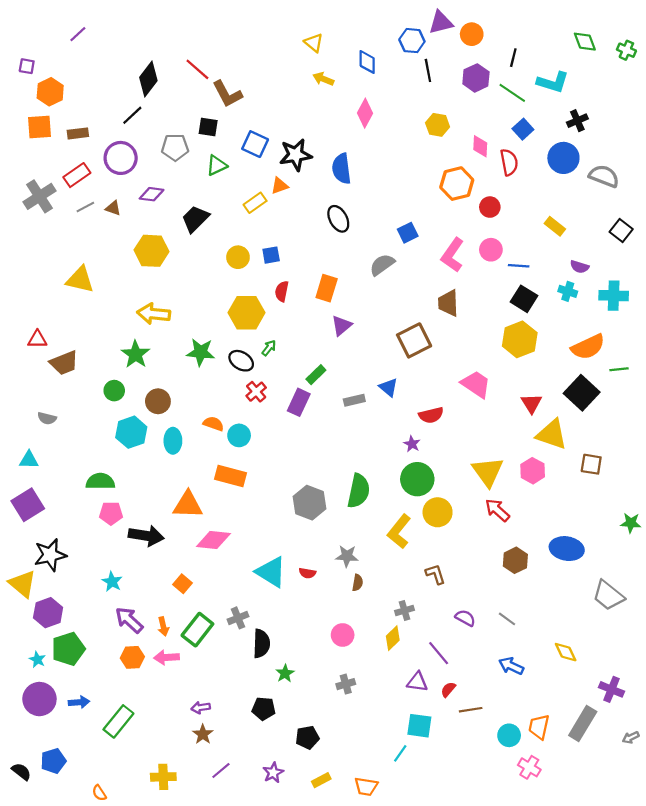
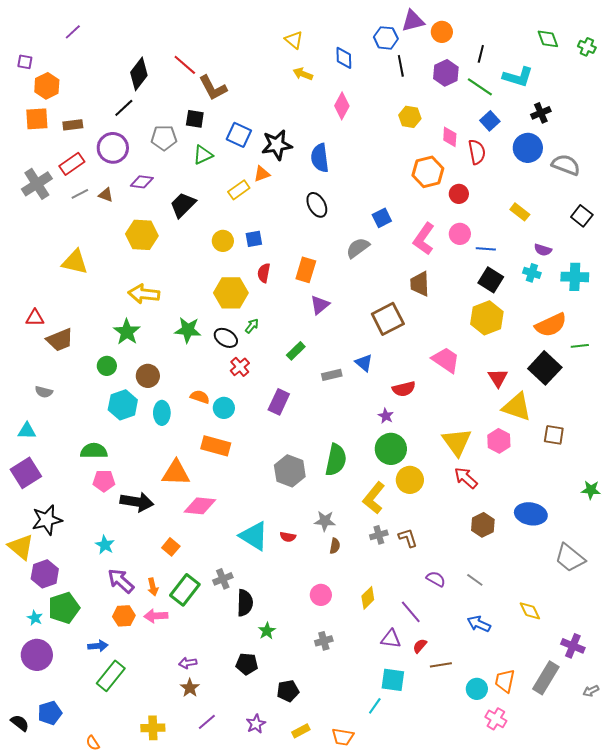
purple rectangle: (299, 402) -> (279, 402), moved
gray cross: (404, 610) -> (379, 535), moved
blue arrow: (79, 702) -> (98, 646), moved

